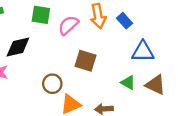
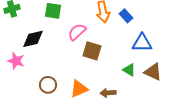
pink semicircle: (68, 25) -> (77, 32), moved
brown circle: (52, 84) -> (48, 85), moved

